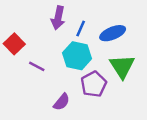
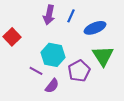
blue line: (81, 28) -> (71, 16), moved
cyan hexagon: (77, 56) -> (53, 55), moved
purple line: (37, 66) -> (36, 71), moved

